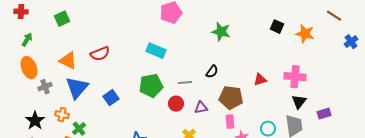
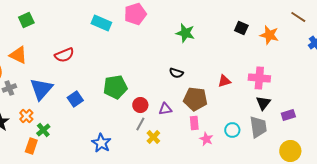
cyan rectangle: (156, 51) -> (101, 23), moved
orange triangle: (68, 61) -> (18, 55), moved
black semicircle: (212, 72) -> (176, 73), turned 72
gray line: (185, 83) -> (140, 124), moved, turned -56
orange cross: (62, 115) -> (26, 116), turned 32

